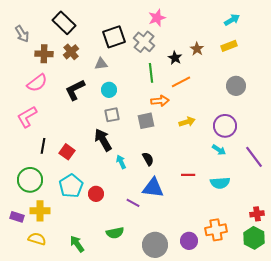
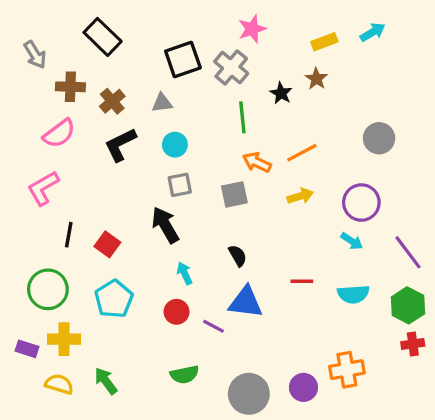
yellow rectangle: (229, 46) -> (324, 42), moved
brown cross: (71, 52) -> (112, 101), moved
orange line: (181, 82) -> (302, 153), moved
orange arrow: (160, 101) -> (257, 162), turned -150
cyan arrow: (121, 162) -> (185, 273), moved
red circle: (96, 194) -> (177, 312), moved
green hexagon: (254, 238) -> (408, 305), moved
green arrow: (77, 244) -> (106, 381), moved

